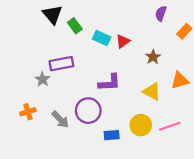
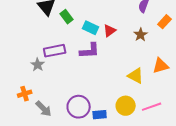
brown star: (153, 57) -> (141, 35), moved
purple L-shape: (109, 83) -> (90, 51), moved
purple circle: (88, 111) -> (79, 107), moved
gray arrow: (60, 120) -> (44, 109), moved

